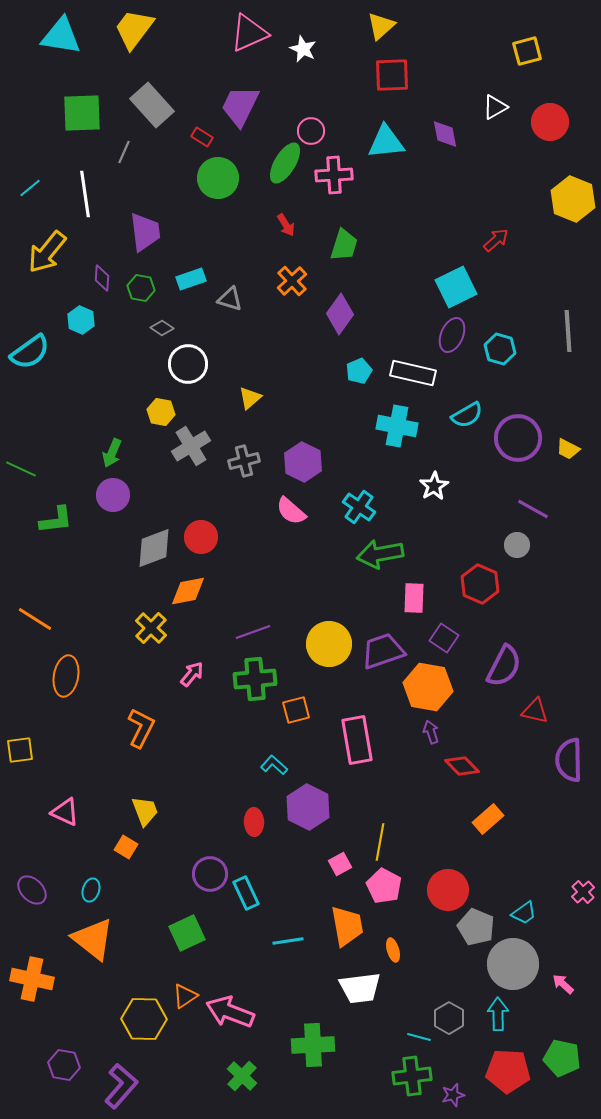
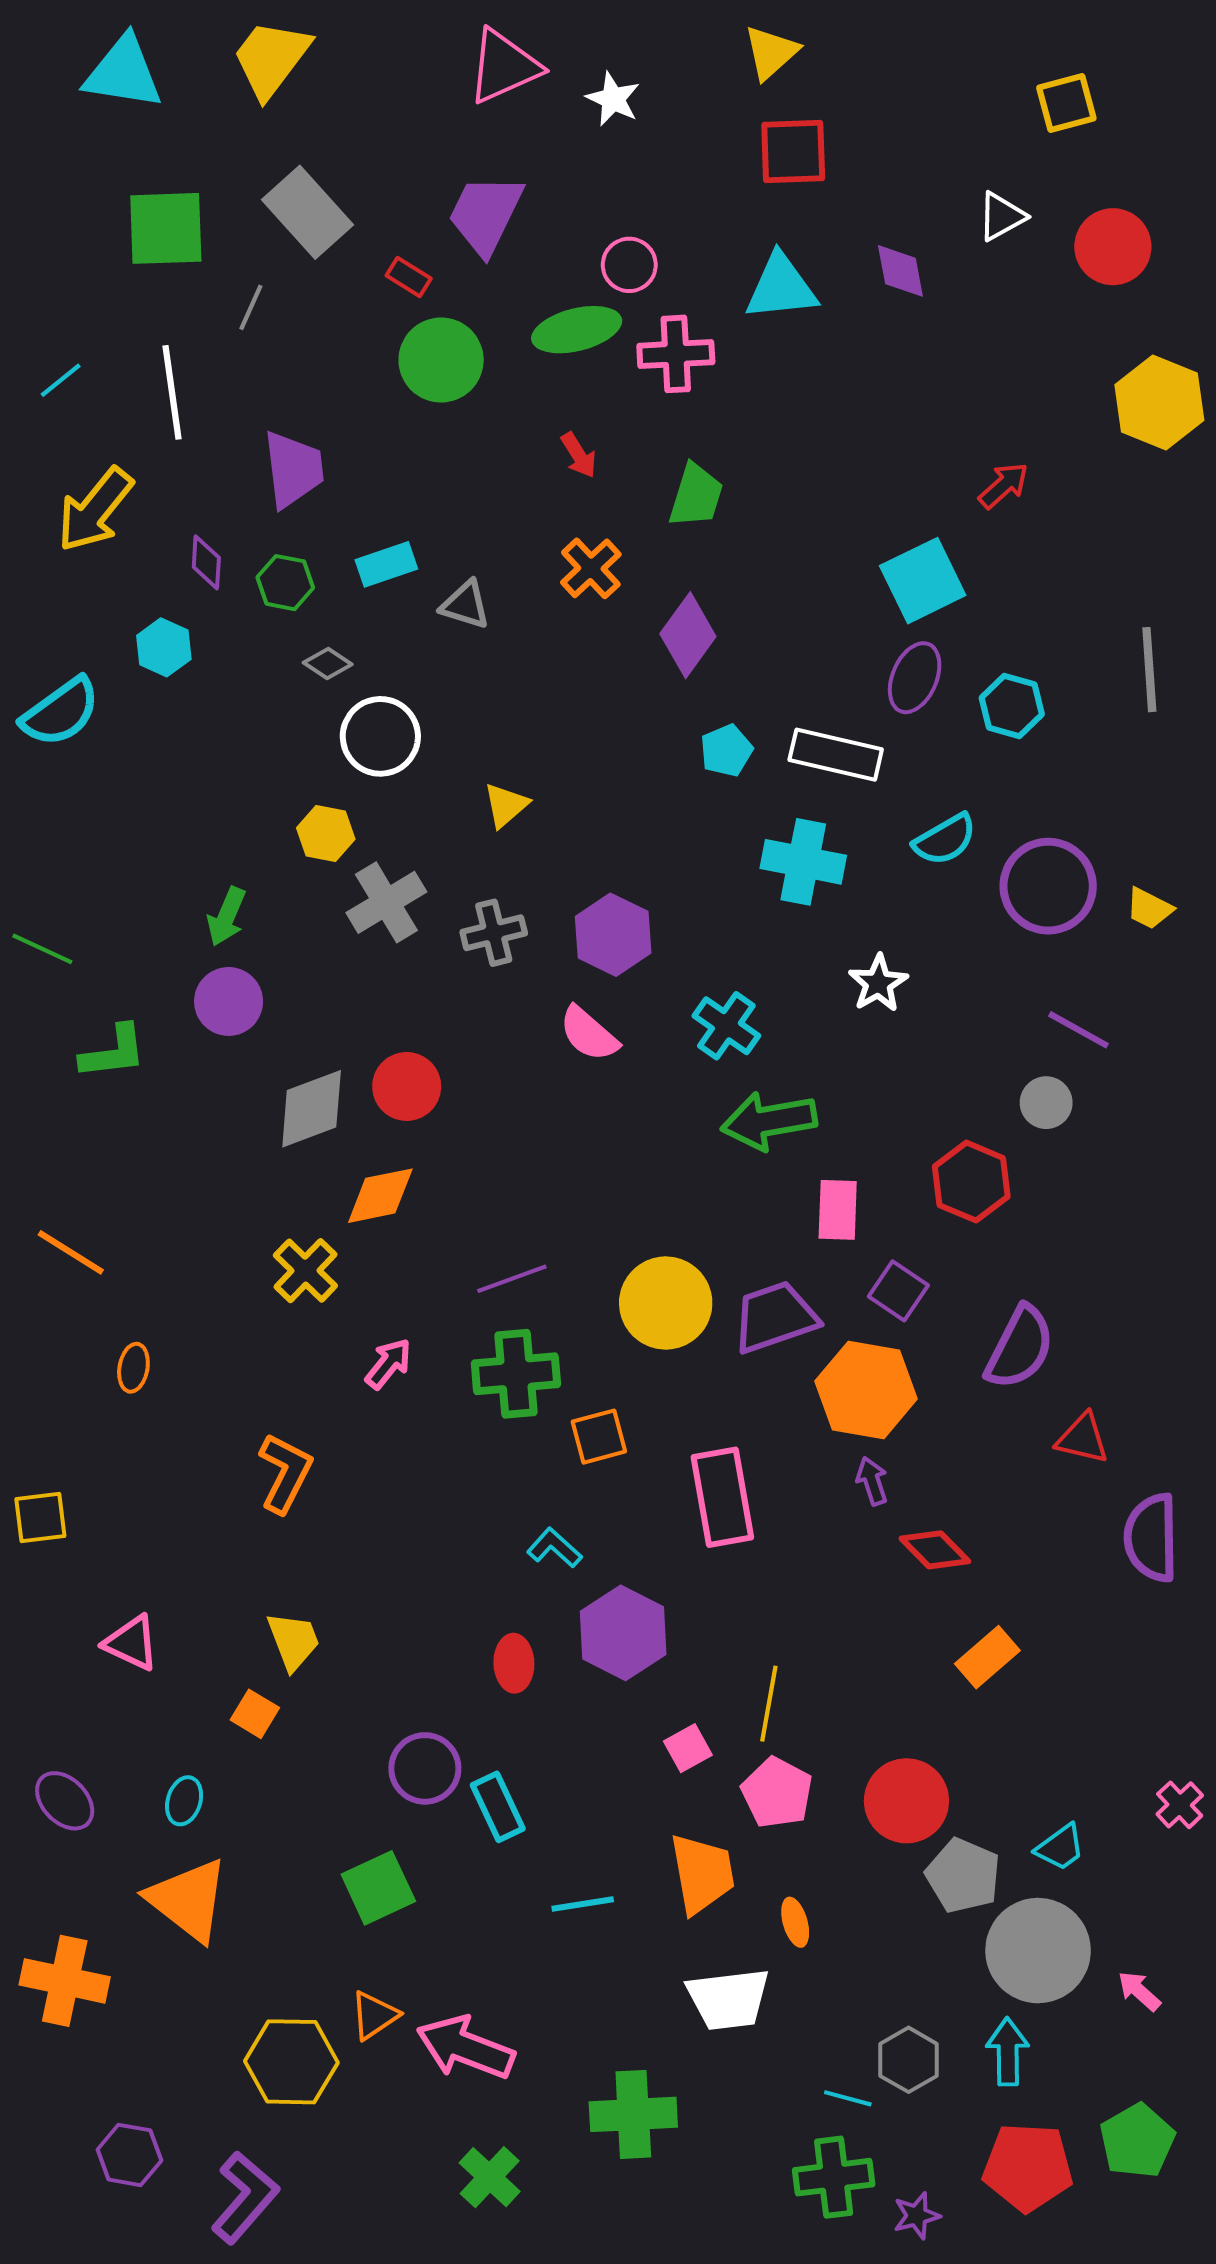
green ellipse: (285, 163) -> (577, 330), turned 45
orange ellipse: (66, 676) -> (133, 1368), size x0.6
green pentagon: (562, 1058) -> (1137, 2141), turned 30

